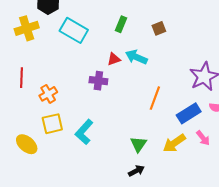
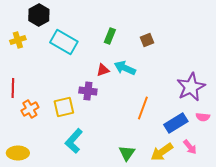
yellow cross: (27, 28) -> (18, 40), size x0.7
orange cross: (48, 94) -> (30, 109), moved
yellow square: (52, 124) -> (64, 107), moved
yellow ellipse: (27, 144) -> (18, 153), turned -40

